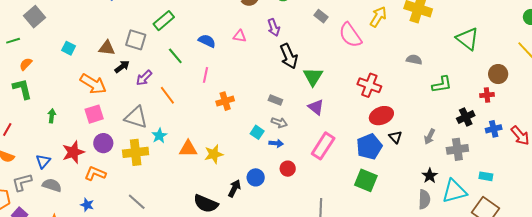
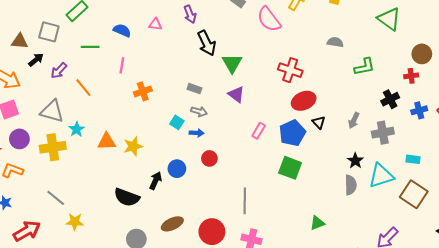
green line: (175, 56) -> (90, 47), turned -48
pink rectangle: (323, 146) -> (259, 131), moved, size x0.6

